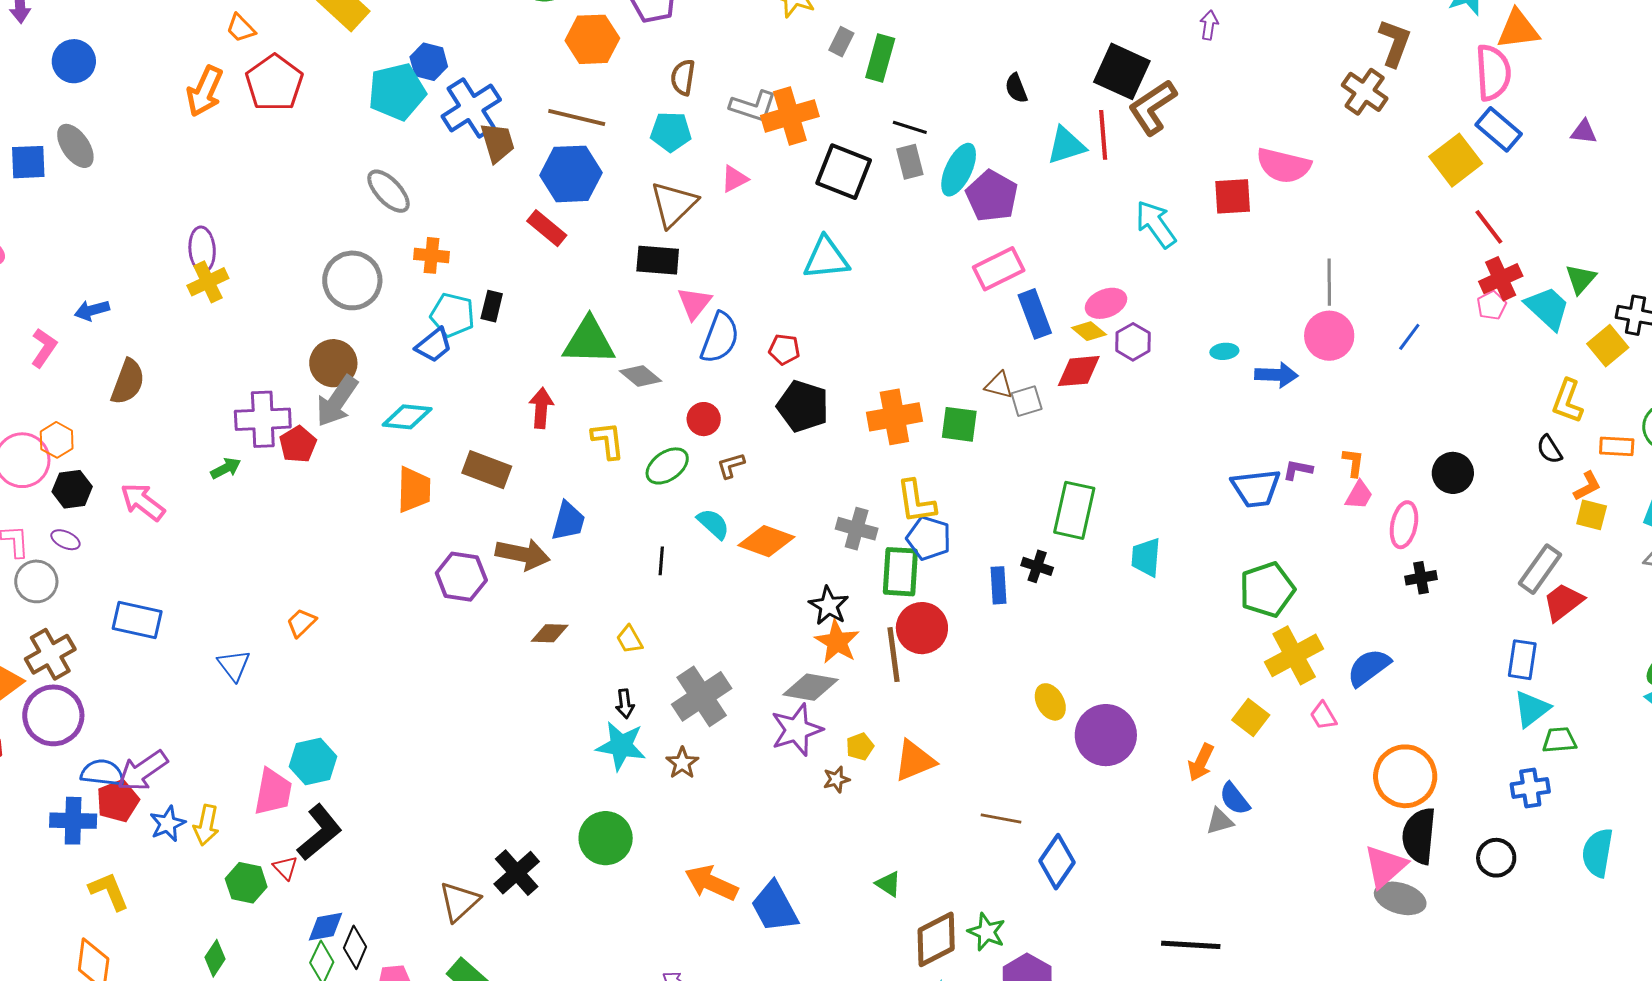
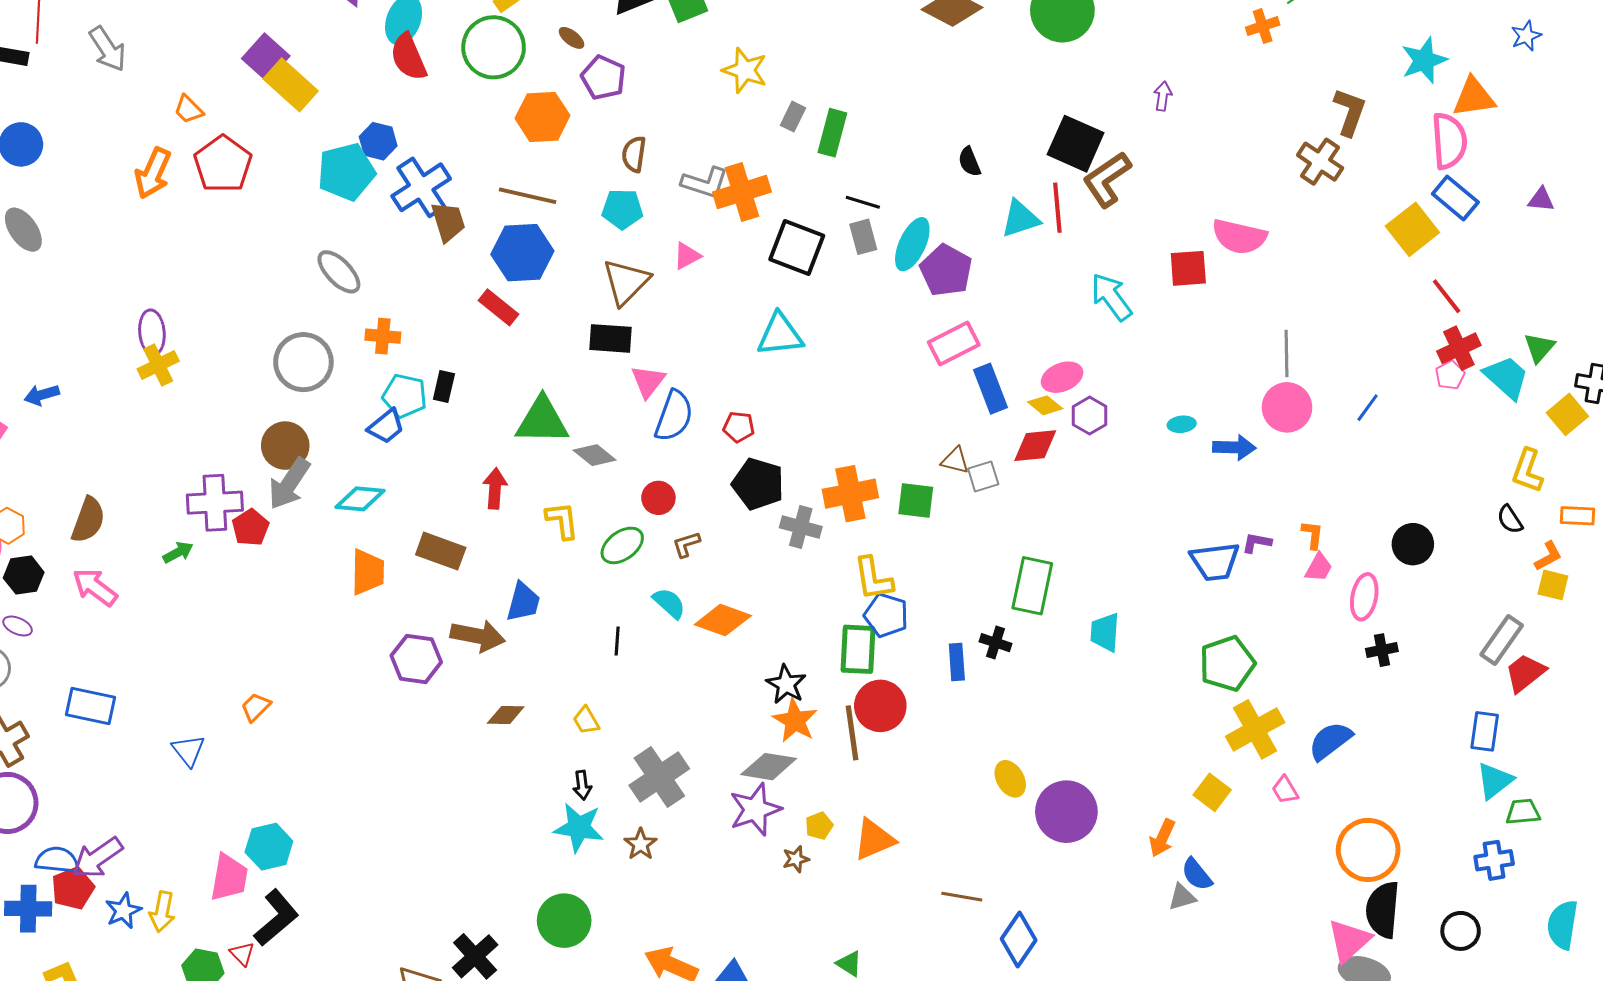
brown semicircle: (128, 382) -> (88, 520), moved
gray cross: (857, 529) -> (801, 527), moved

